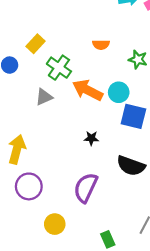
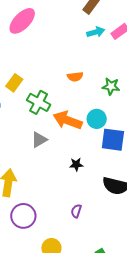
gray triangle: (44, 97) -> (39, 140), moved
purple semicircle: (86, 188) -> (76, 211), size x0.5

